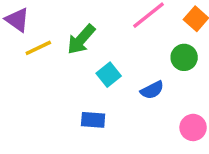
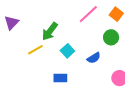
purple triangle: (17, 20) -> (12, 23), turned 42
yellow line: (38, 48) -> (35, 50), moved

